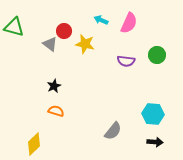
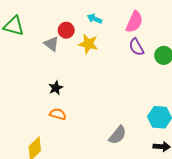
cyan arrow: (101, 20) -> (95, 19), moved
purple semicircle: (126, 61) -> (136, 47), moved, turned 54

